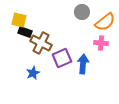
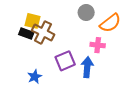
yellow square: (19, 20) -> (33, 21), moved
brown cross: (41, 43) -> (43, 32), moved
pink cross: (101, 43) -> (98, 45), moved

